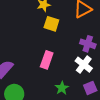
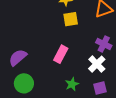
yellow square: (51, 24) -> (71, 19), turned -35

